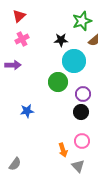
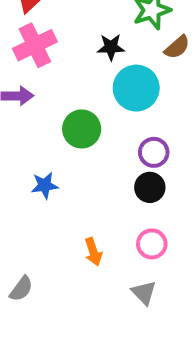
pink cross: (22, 39) -> (35, 45), size x1.5
green circle: (58, 82) -> (82, 129), moved
orange arrow: (63, 150) -> (93, 252), moved

